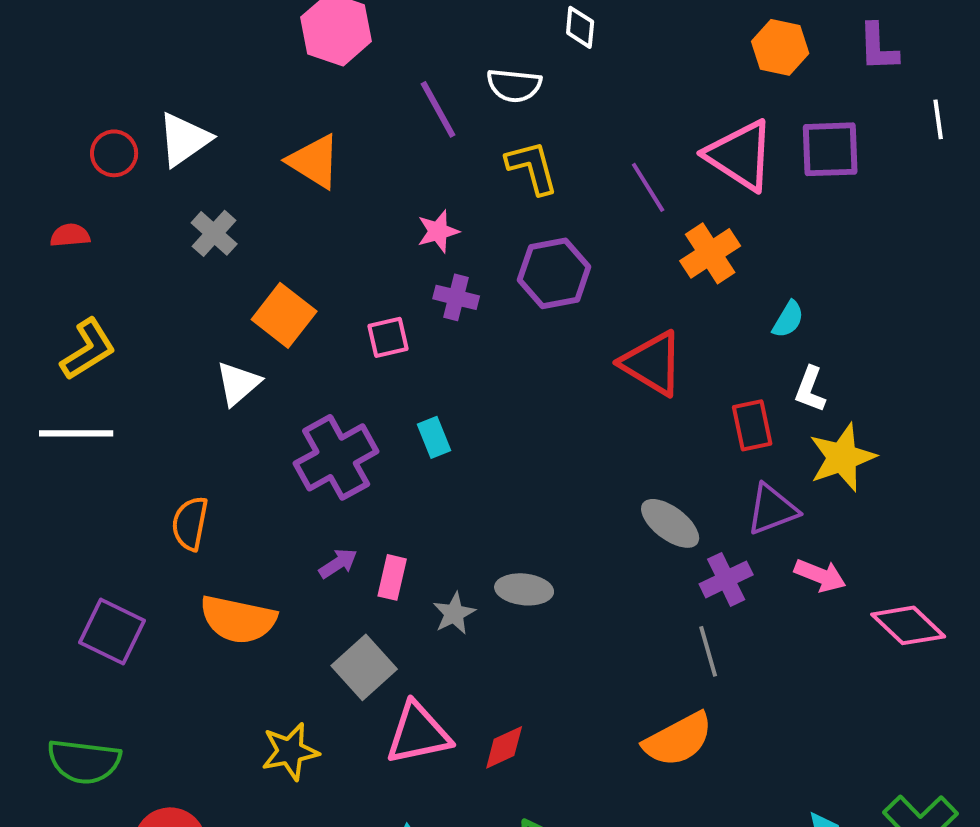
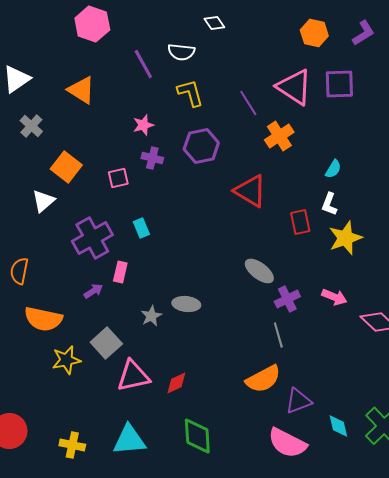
white diamond: (580, 27) -> (214, 23), turned -40
purple L-shape: (878, 47) -> (363, 33), turned -120
cyan semicircle: (788, 319) -> (333, 169), moved
purple triangle: (772, 509) -> (298, 401), moved
pink rectangle: (392, 577) -> (120, 272), moved
yellow star: (290, 751) -> (66, 360), moved

